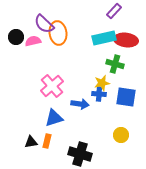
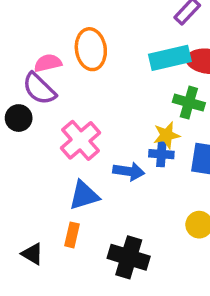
purple semicircle: (44, 24) -> (39, 89), moved
black circle: (16, 37) -> (19, 118), moved
black triangle: (31, 142) -> (32, 254), moved, turned 40

